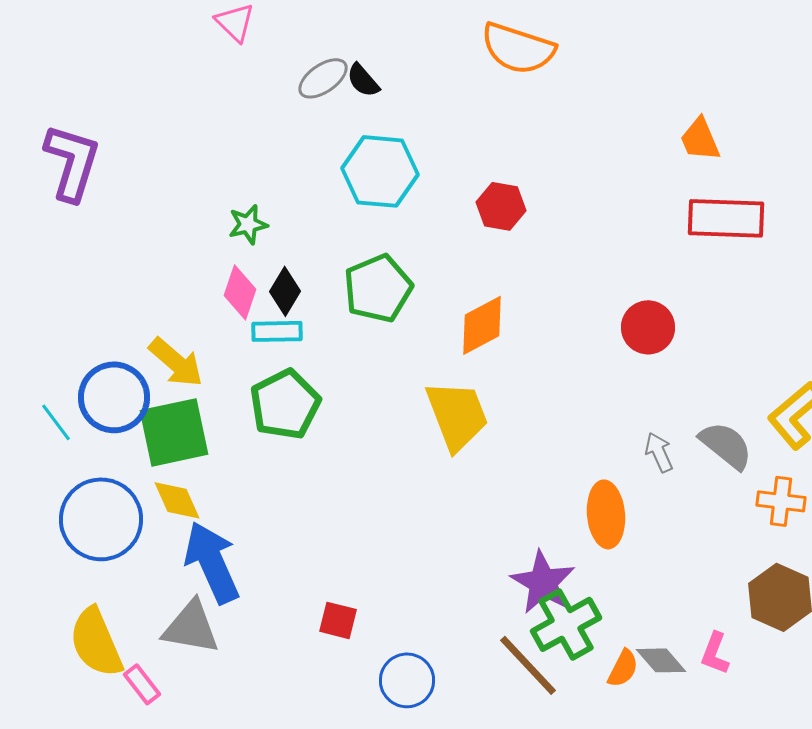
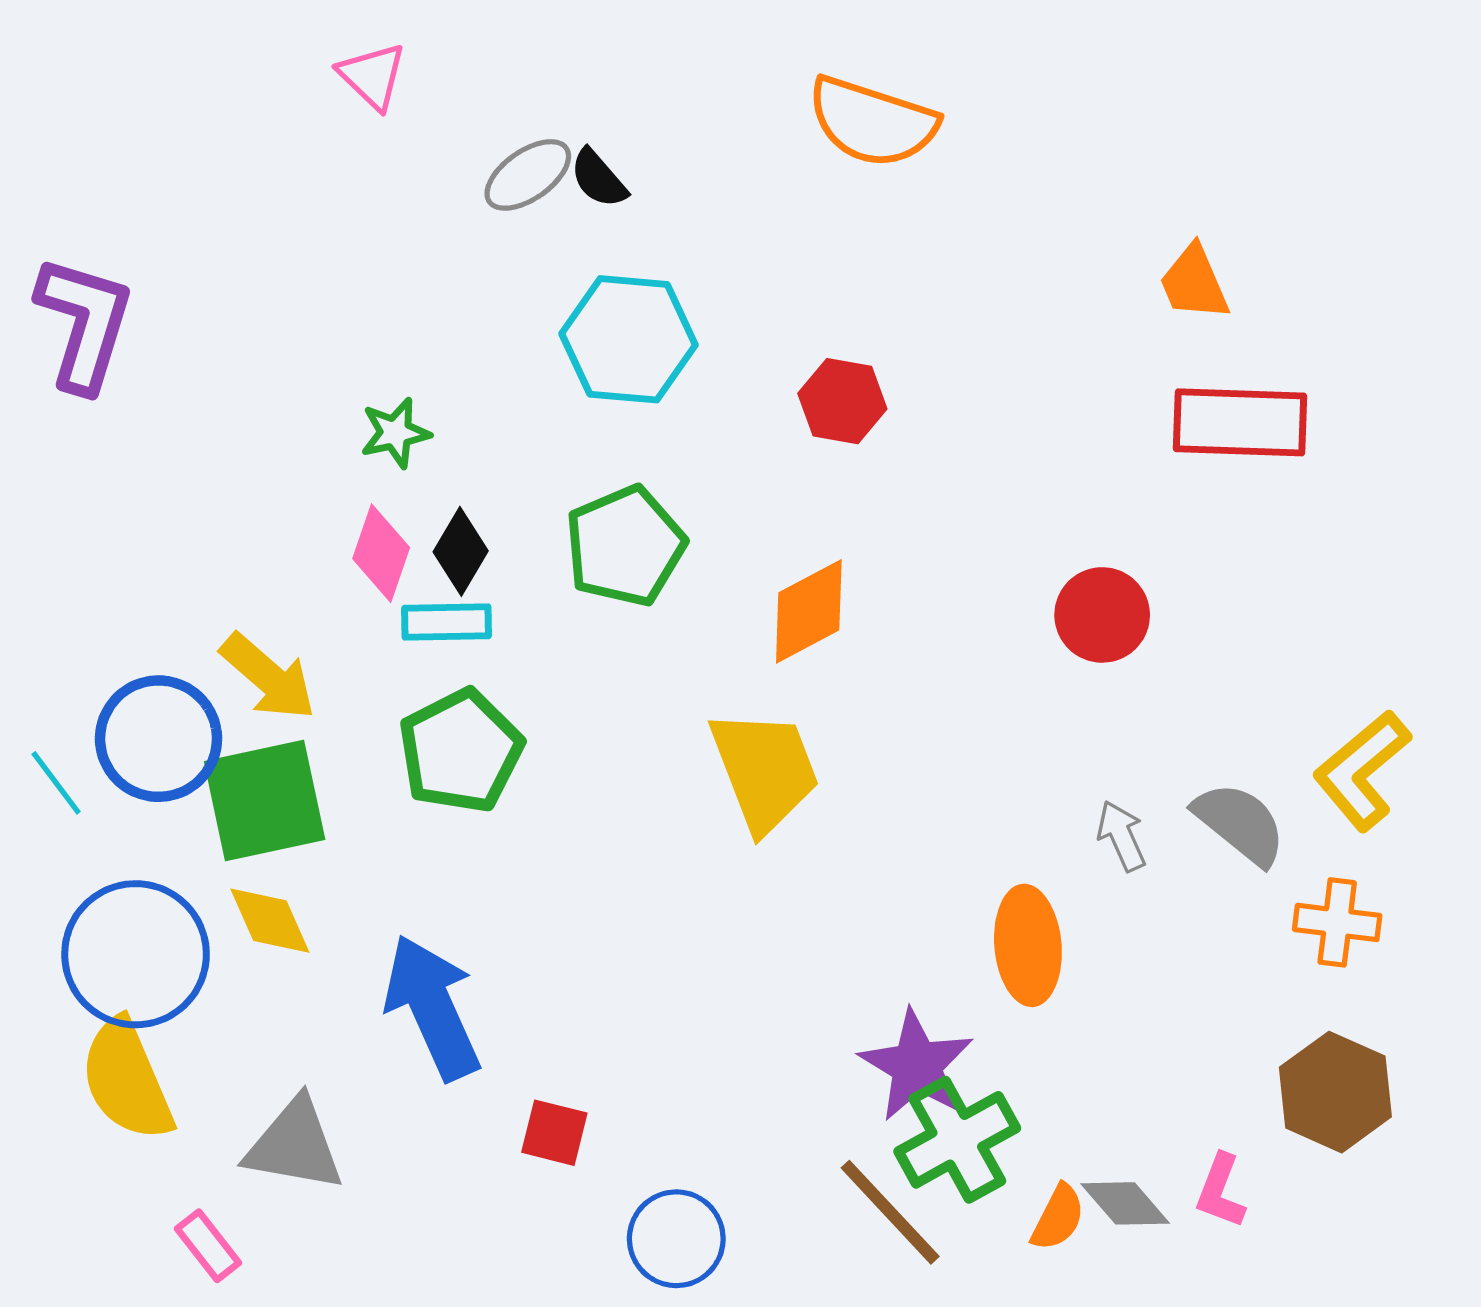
blue arrow: (212, 562) -> (432, 1007), moved
yellow semicircle: (96, 642) -> (127, 1080), moved

